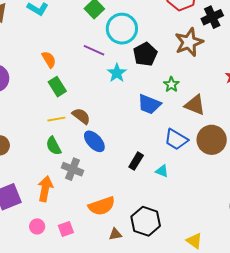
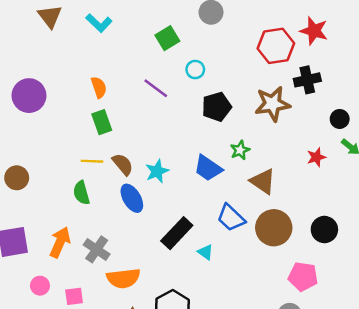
cyan circle: (122, 29) -> (195, 70), size x0.5
cyan star: (117, 73) -> (157, 171), moved
black rectangle: (136, 161) -> (177, 233), size x1.5
gray cross: (73, 169) -> (97, 249), moved

